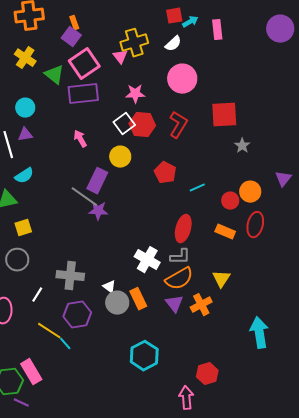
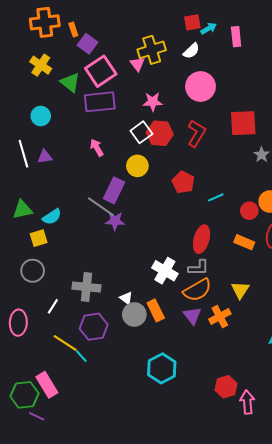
orange rectangle: (74, 23) -> (73, 30), moved
purple triangle: (25, 135) -> (45, 157), moved
cyan semicircle: (24, 176) -> (52, 217), moved
pink arrow: (186, 398) -> (247, 402), moved

